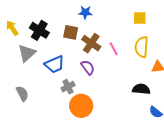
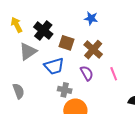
brown square: (71, 32) -> (67, 43), moved
pink line: (114, 49) -> (114, 74), moved
gray cross: (68, 87) -> (65, 90), turned 32

